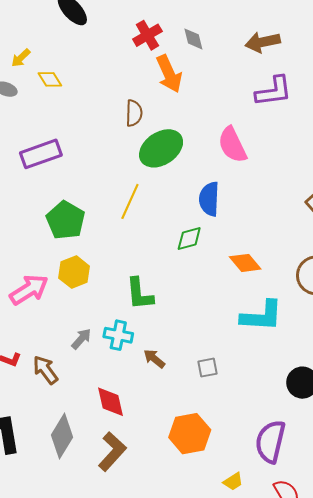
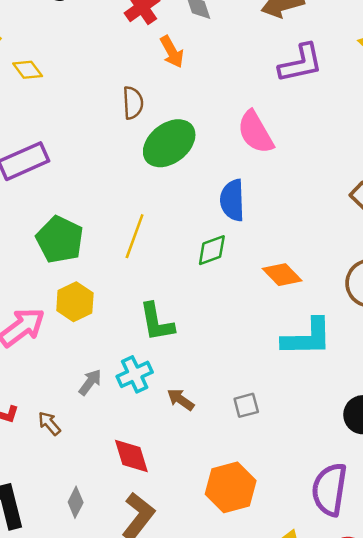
orange arrow: (169, 74) -> (172, 52), size x0.7
yellow line: (130, 201) -> (135, 236), moved
cyan cross: (118, 335) -> (135, 374), turned -32
brown arrow: (45, 370) -> (49, 423), size x0.7
gray diamond: (62, 436) -> (76, 502), size x0.6

